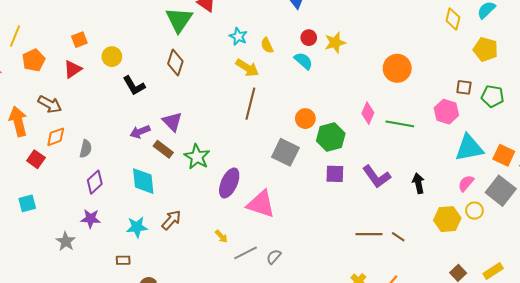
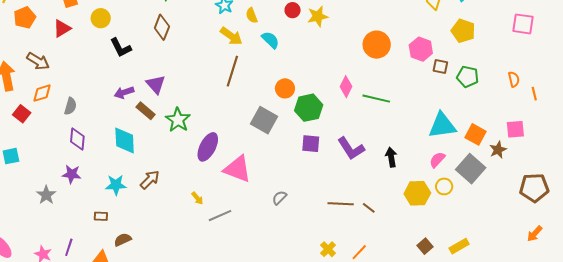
cyan semicircle: (303, 61) -> (270, 40), moved
pink hexagon: (446, 112) -> (421, 49), moved
purple diamond: (95, 182) -> (77, 139), turned -45
gray semicircle: (274, 257) -> (279, 198), moved

